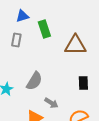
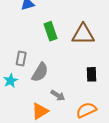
green rectangle: (44, 29) -> (50, 31), moved
gray rectangle: (16, 40) -> (21, 59), moved

